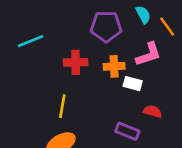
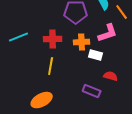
cyan line: (31, 41) -> (19, 37), moved
yellow line: (62, 106) -> (51, 66), moved

